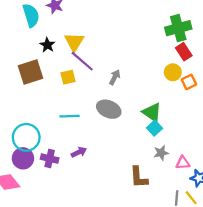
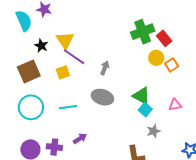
green cross: (178, 28) -> (143, 32), moved
cyan circle: (26, 137) -> (31, 107), moved
pink triangle: (183, 163) -> (175, 105), moved

